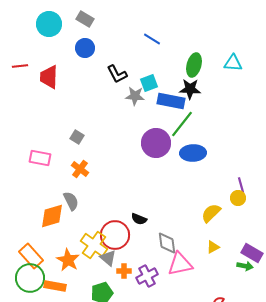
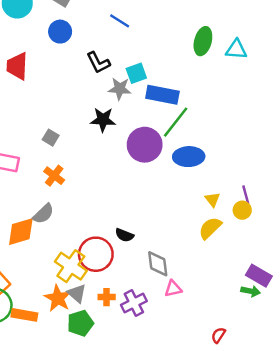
blue line: (152, 39) -> (120, 21), moved
green ellipse: (194, 65) -> (203, 41), moved
black star: (190, 89) -> (103, 120), moved
gray semicircle: (71, 201) -> (43, 214), turned 72
yellow triangle: (213, 247) -> (212, 199), moved, turned -40
gray triangle: (108, 258) -> (77, 293), moved
orange star: (68, 260) -> (58, 298), moved
pink triangle: (180, 264) -> (173, 289), size x0.6

